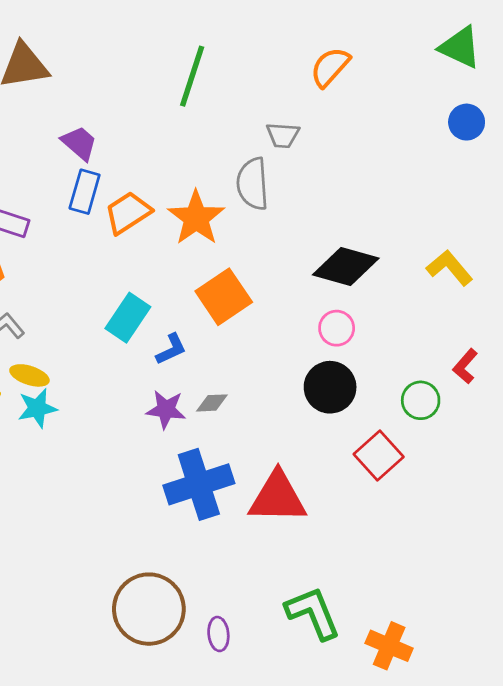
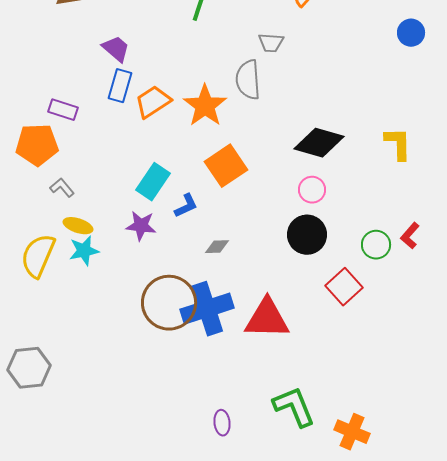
yellow L-shape: (449, 268) -> (398, 144), turned 39
red L-shape: (465, 366) -> (410, 236), moved
purple star: (166, 410) -> (141, 226), moved
brown circle: (149, 609) -> (169, 303), moved

